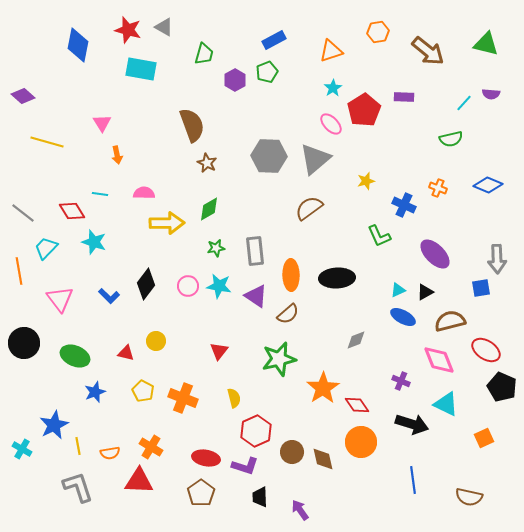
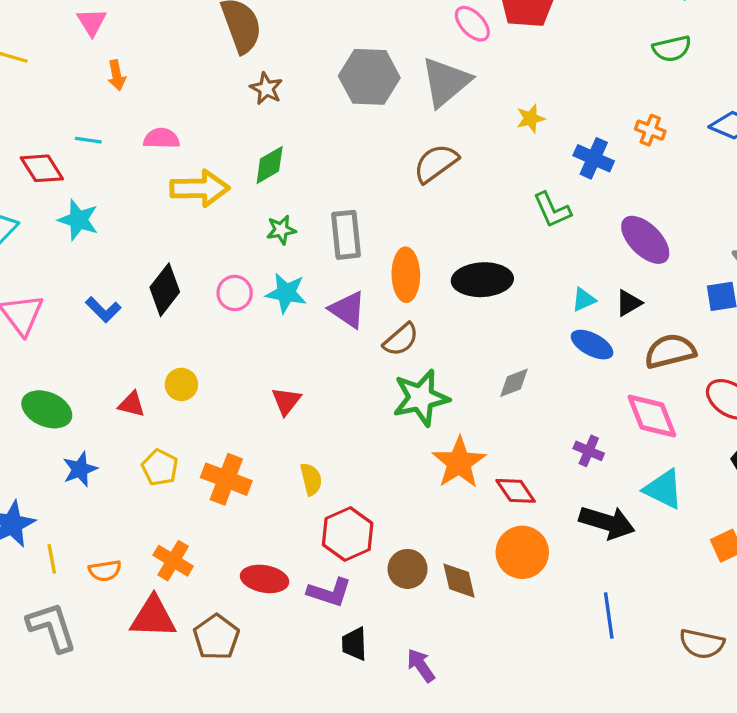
green star: (279, 359) -> (421, 398), moved
brown pentagon: (201, 493) -> (216, 637), moved

